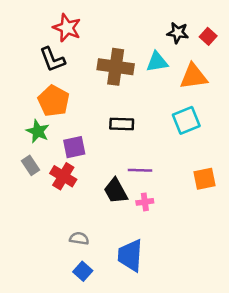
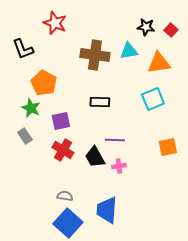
black L-shape: (52, 59) -> (23, 49), moved
red cross: (63, 176) -> (63, 150), moved
blue square: (83, 271) -> (68, 223), size x1.8

